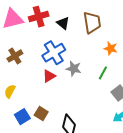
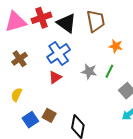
black triangle: (63, 23) -> (66, 23), size x1.5
gray star: (74, 69) -> (89, 71), moved

